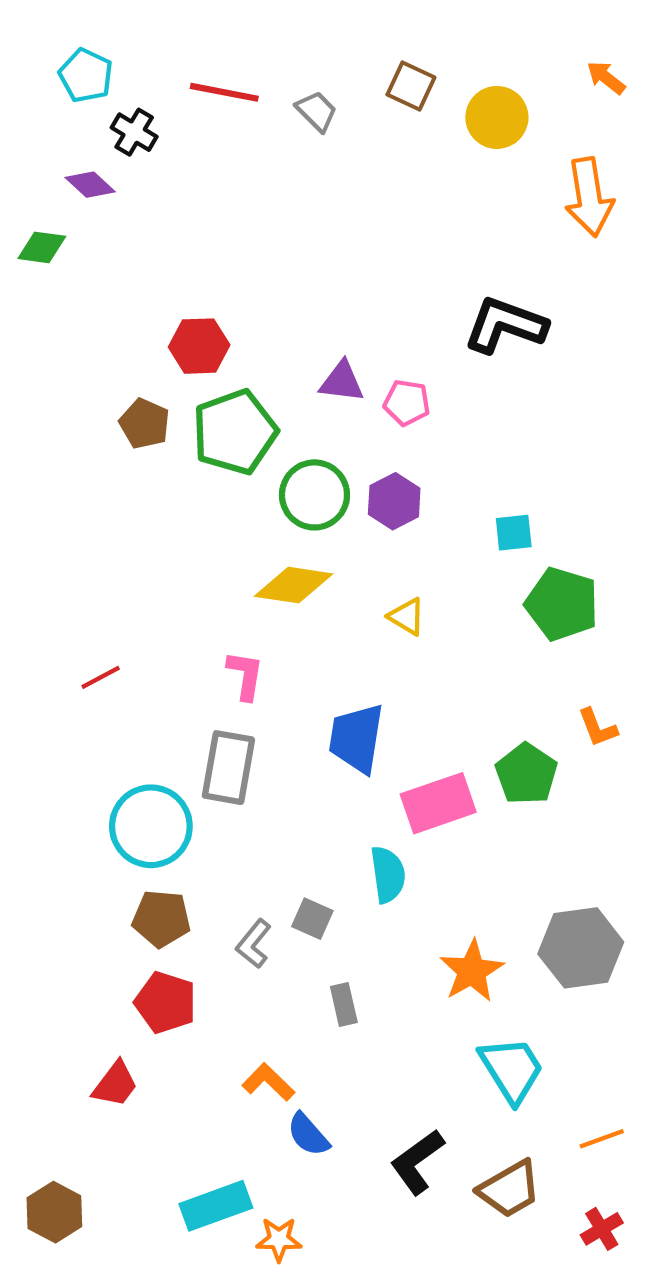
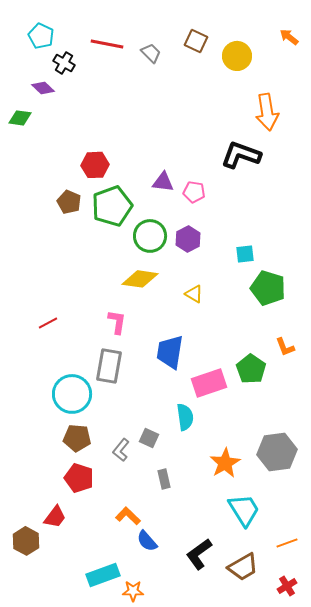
orange arrow: (589, 197) -> (267, 112), moved
brown hexagon: (54, 1212) -> (26, 541), moved

